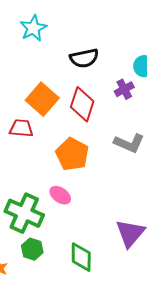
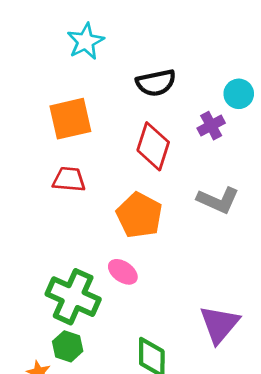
orange square: (42, 99) -> (70, 119), moved, turned 36
green hexagon: (32, 249) -> (68, 346), moved

